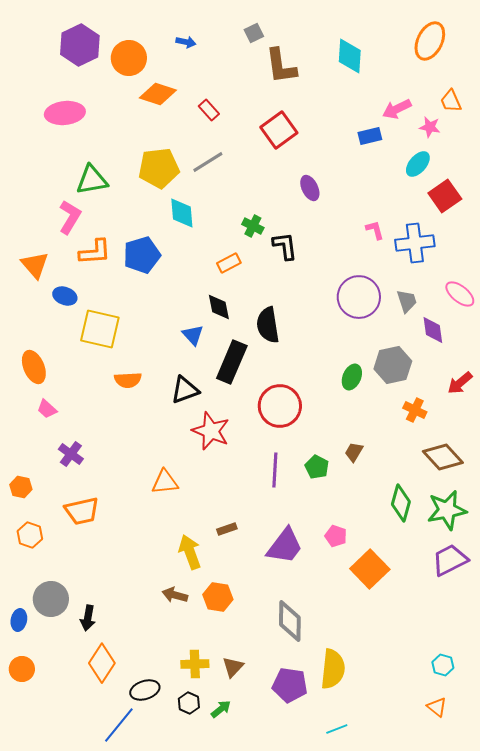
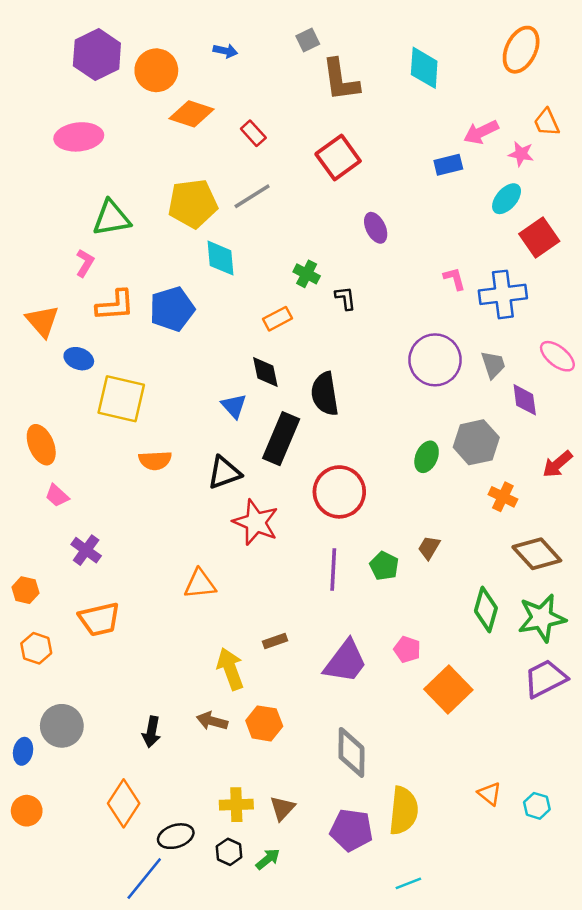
pink L-shape: (70, 217) -> (85, 263), size x0.7
black L-shape: (285, 246) -> (345, 298), size x0.7
black arrow: (88, 618) -> (151, 732), moved
orange triangle: (437, 707) -> (490, 794), moved

